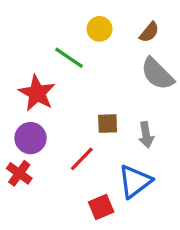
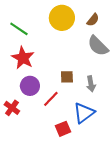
yellow circle: (100, 29) -> (62, 18), size x1.6
green line: (69, 58) -> (19, 29), moved
purple circle: (30, 138) -> (30, 86), moved

